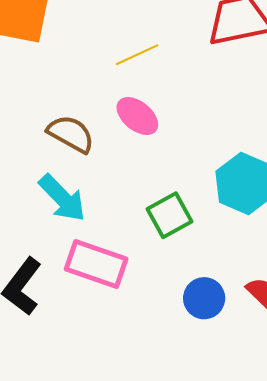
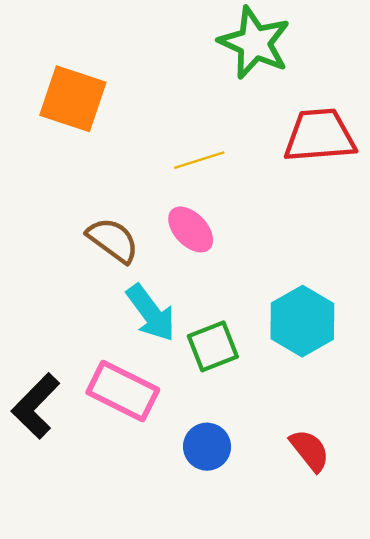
cyan arrow: (62, 198) -> (151, 313), moved
blue circle: (204, 298) -> (207, 447), moved

